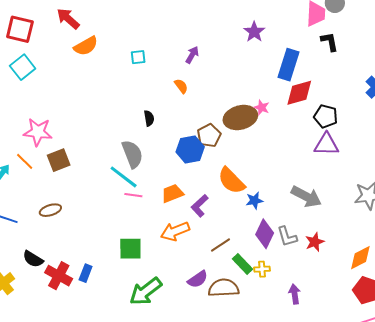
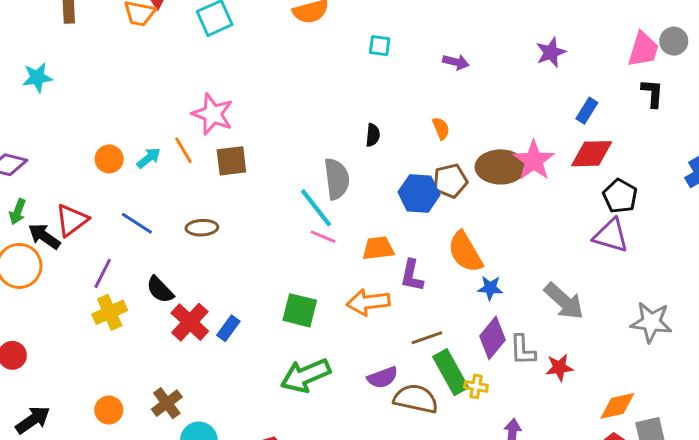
purple arrow: (192, 55) -> (456, 62), turned 60
blue rectangle: (289, 65) -> (587, 111), size x0.6
orange semicircle: (181, 86) -> (441, 128), moved
pink star: (262, 107) -> (534, 161), size x1.8
purple L-shape: (200, 206) -> (412, 276), turned -50
green rectangle: (242, 264) -> (451, 372), size x1.4

